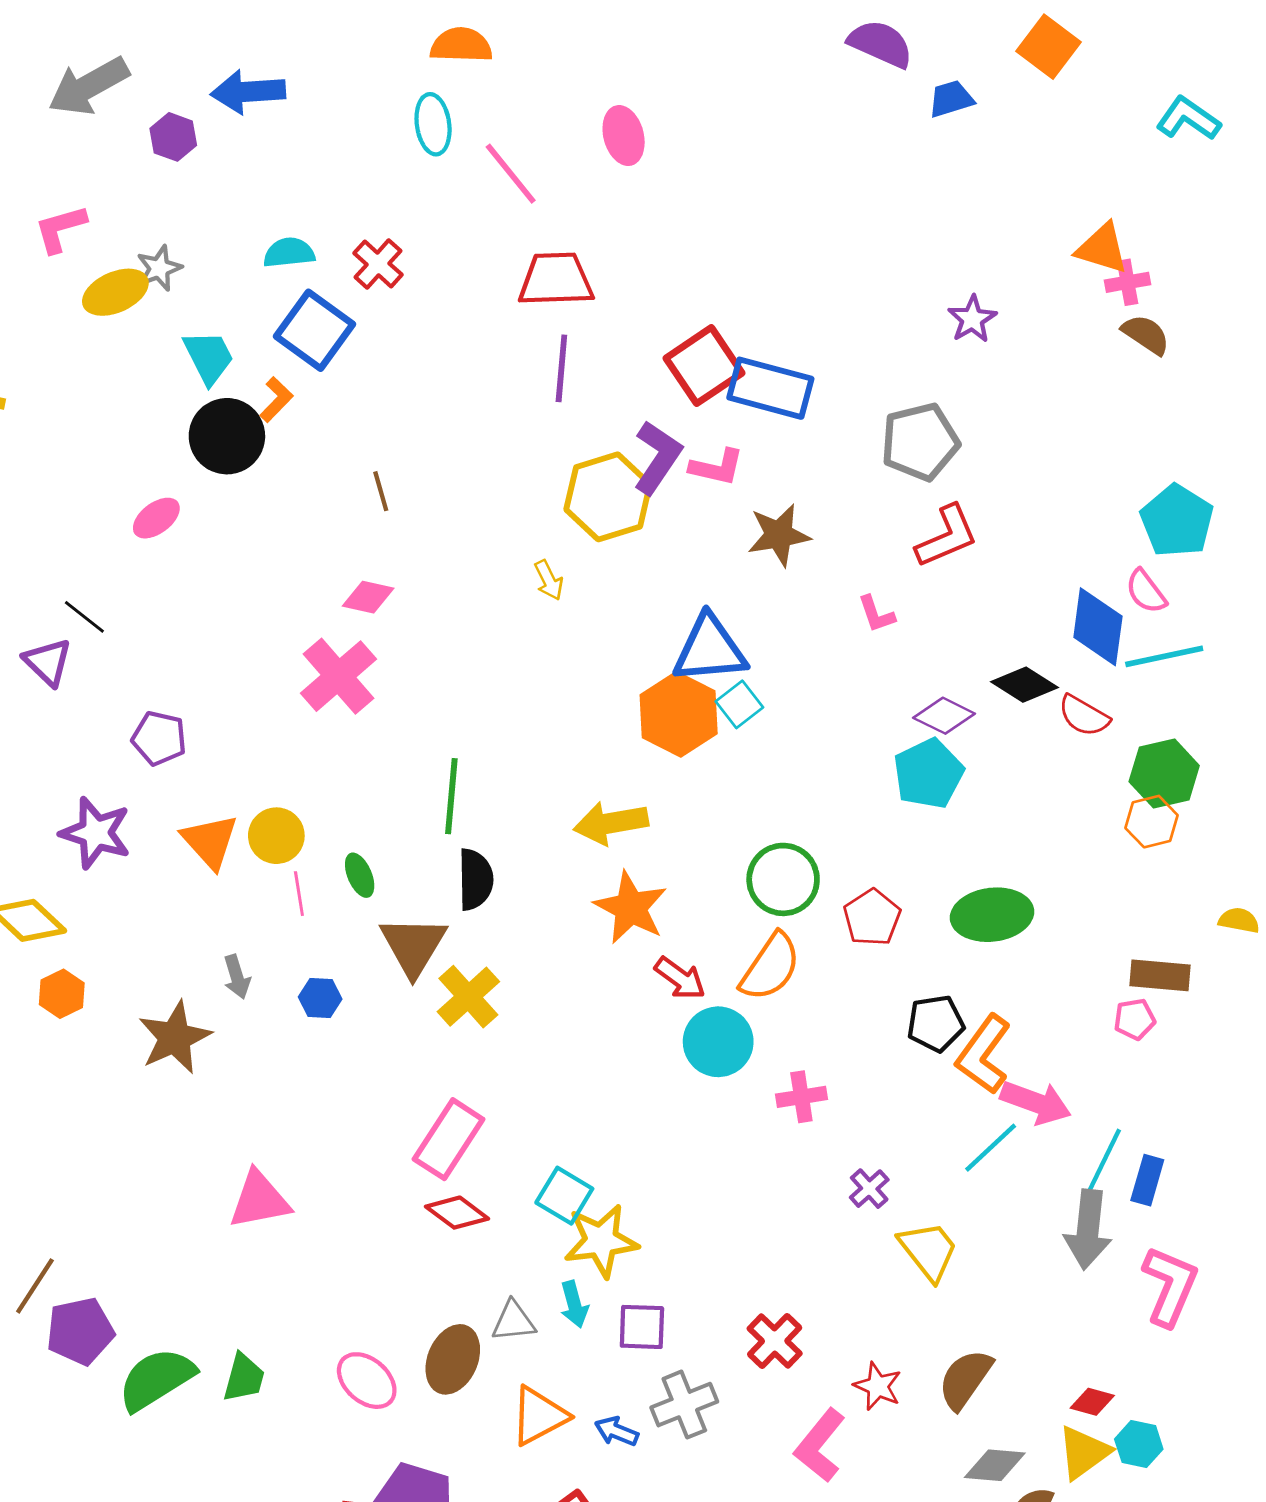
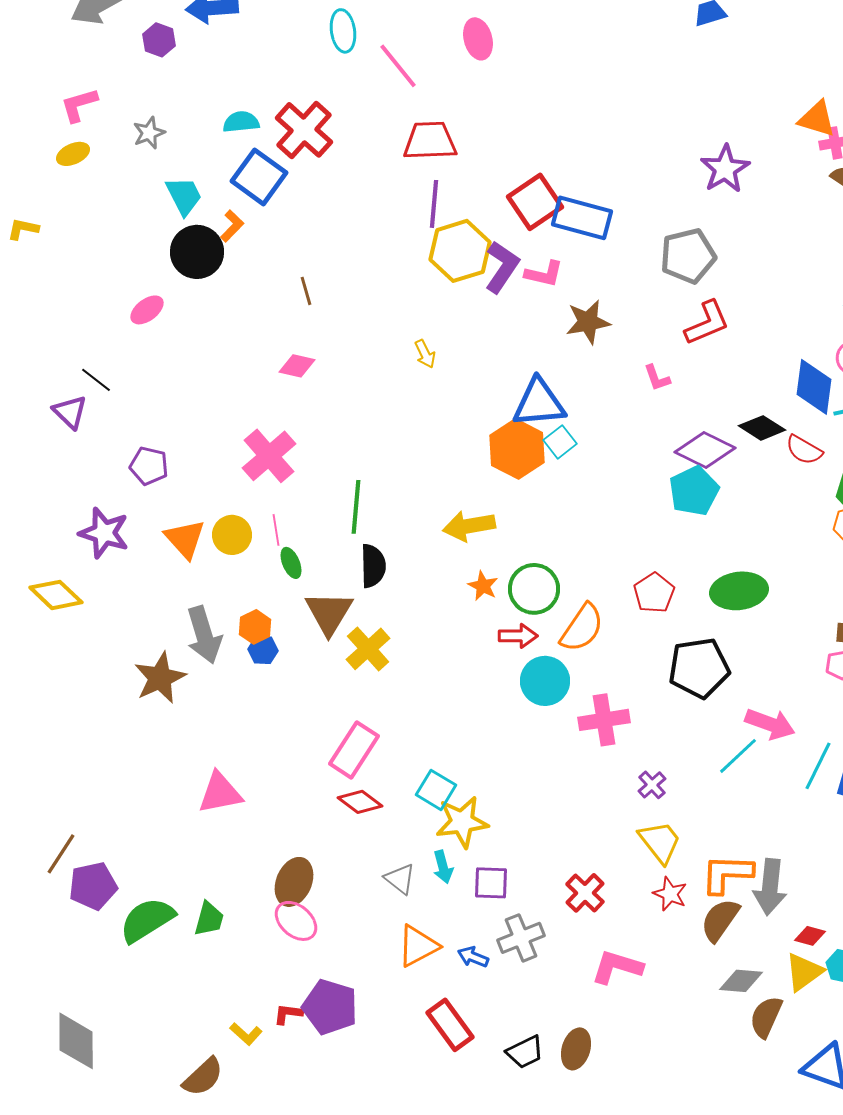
red cross: (378, 264) -> (304, 130), size x1.6
yellow ellipse: (115, 292) -> (73, 154), moved, size x0.7
purple star: (972, 319) -> (725, 169), size x1.4
yellow hexagon: (608, 497) -> (460, 251), moved
pink cross: (338, 676) -> (269, 456), moved
purple diamond: (944, 716) -> (705, 450), size x1.4
green circle: (783, 879) -> (534, 589), moved
pink line: (299, 894) -> (276, 530), moved
orange star: (631, 908) -> (483, 586), size x0.6
gray arrow: (237, 977) -> (204, 635), size x1.8
red arrow: (680, 978) -> (518, 636), turned -36
orange hexagon: (62, 994) -> (255, 627), moved
black pentagon: (936, 1023) -> (699, 668), size x1.5
orange L-shape: (984, 1054) -> (727, 874), moved, turned 56
pink cross: (801, 1097) -> (604, 720), size x1.4
gray arrow: (1088, 1230) -> (770, 887), moved
yellow trapezoid: (928, 1251) -> (660, 842), moved
gray triangle: (513, 1321) -> (400, 879), turned 44
brown ellipse: (453, 1359) -> (294, 882), moved
red star: (878, 1386) -> (670, 894), moved
pink L-shape: (820, 1445) -> (617, 967), turned 68

